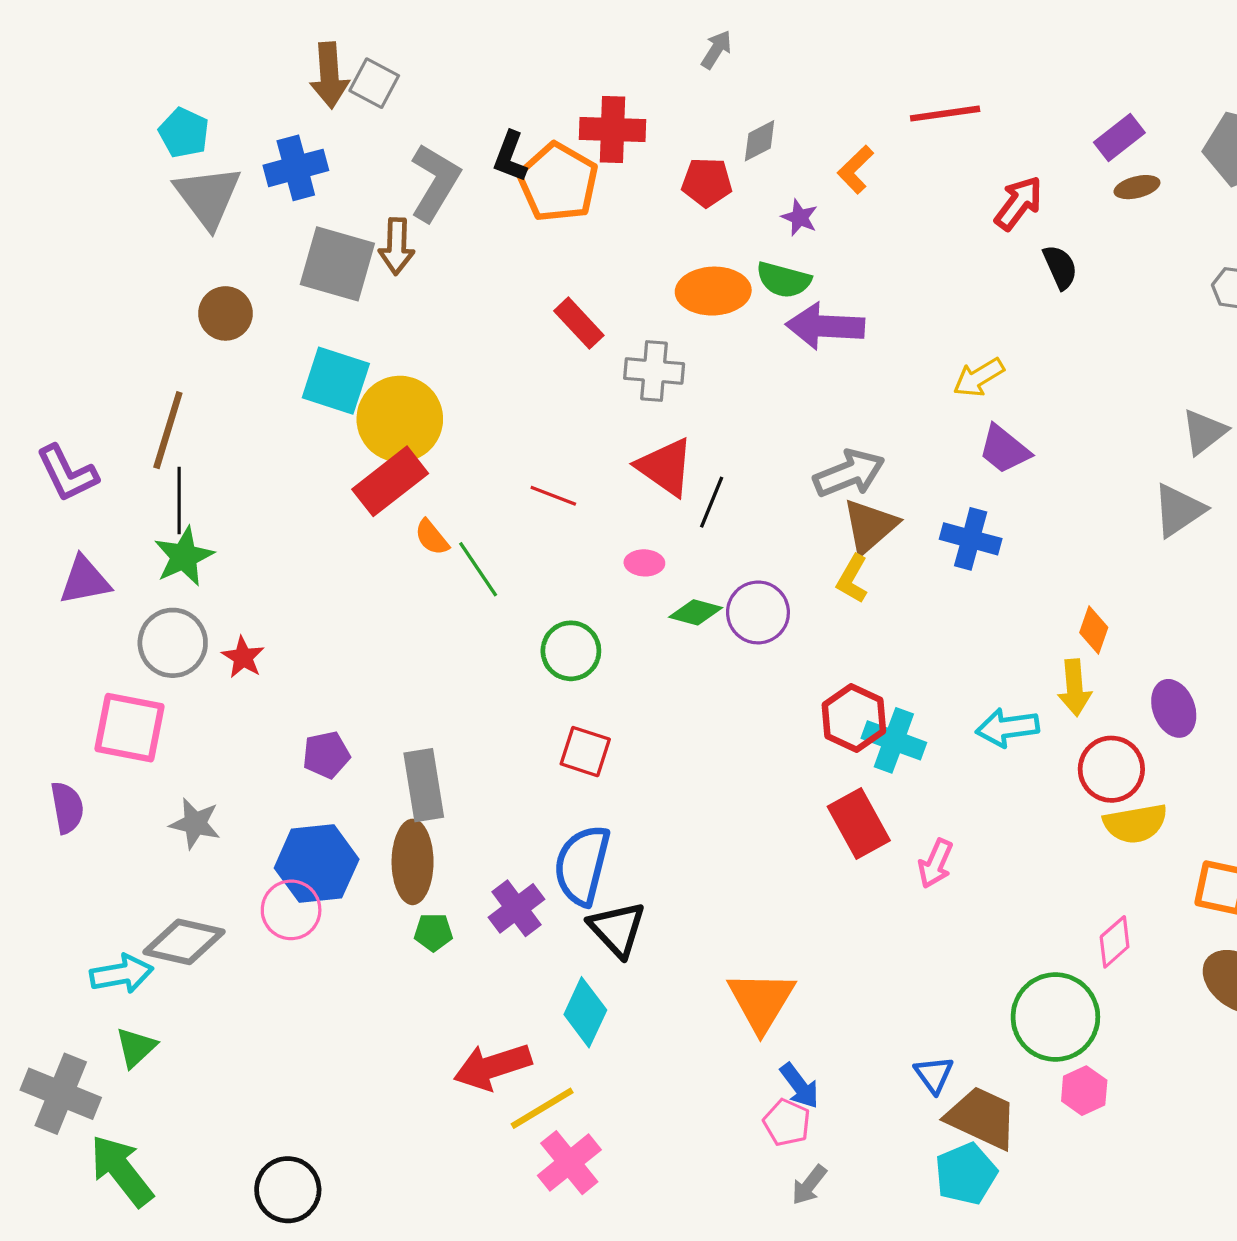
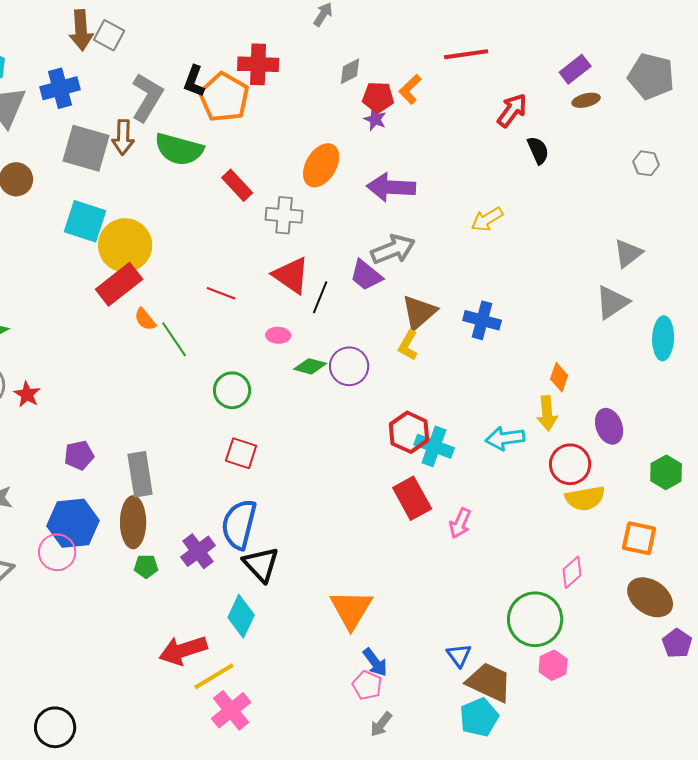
red pentagon: (707, 182) -> (378, 97), moved
green semicircle: (784, 280) -> (179, 149), moved, size x1.4
orange ellipse: (713, 291) -> (321, 165), turned -57
purple trapezoid: (1004, 449) -> (366, 275), moved
gray arrow: (849, 473) -> (393, 249), moved

